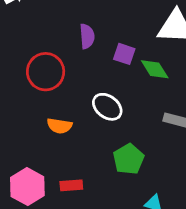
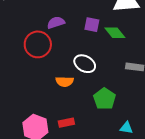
purple semicircle: (87, 36) -> (56, 23), moved, turned -96
orange semicircle: (60, 126) -> (65, 82), moved

